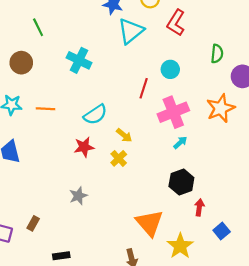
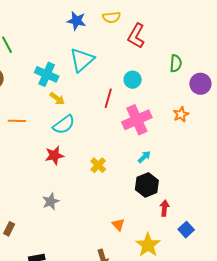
cyan triangle: (131, 31) -> (82, 60), moved
orange star: (221, 108) -> (181, 114), size x0.6
yellow arrow: (124, 135) -> (57, 99), moved
cyan arrow: (180, 142) -> (144, 157), moved
yellow cross: (119, 158) -> (98, 165), moved
orange triangle: (149, 223) -> (118, 224), size x0.5

